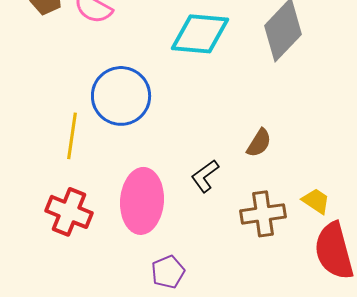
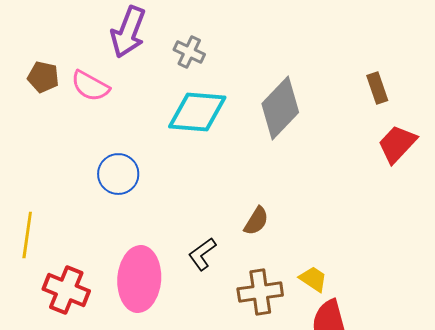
blue circle: (121, 96) -> (118, 174), size x0.7
yellow line: (72, 136) -> (27, 235), moved

